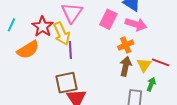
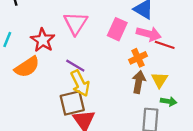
yellow arrow: (62, 33) -> (80, 83), moved
purple line: (70, 50) -> (75, 66), turned -54
red line: (161, 62) -> (165, 45), moved
green arrow: (151, 84) -> (169, 101), turned 80

